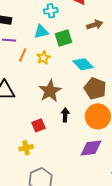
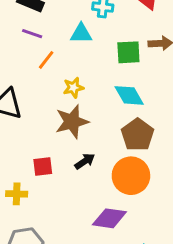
green square: (63, 38) -> (128, 52), moved
yellow star: (43, 58) -> (73, 88), moved
black arrow: (65, 115) -> (85, 161), turned 40

